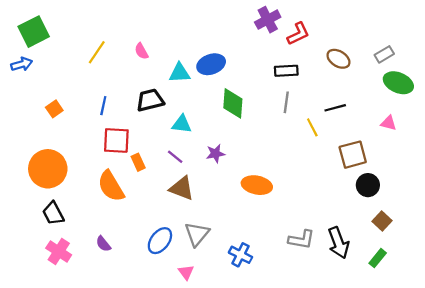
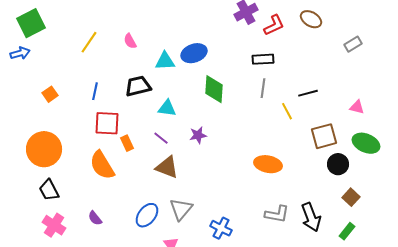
brown ellipse: (338, 59) -> (311, 19), moved
green ellipse: (398, 83) -> (366, 143), moved
orange ellipse: (257, 185) -> (268, 164), moved

